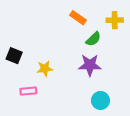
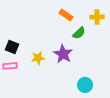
purple star: (90, 65) -> (63, 54), moved, turned 30
pink rectangle: (28, 91) -> (10, 66), moved

